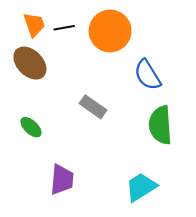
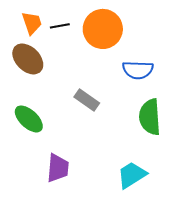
blue semicircle: (147, 75) -> (138, 70), turned -56
green ellipse: (31, 127) -> (29, 119), size x1.4

